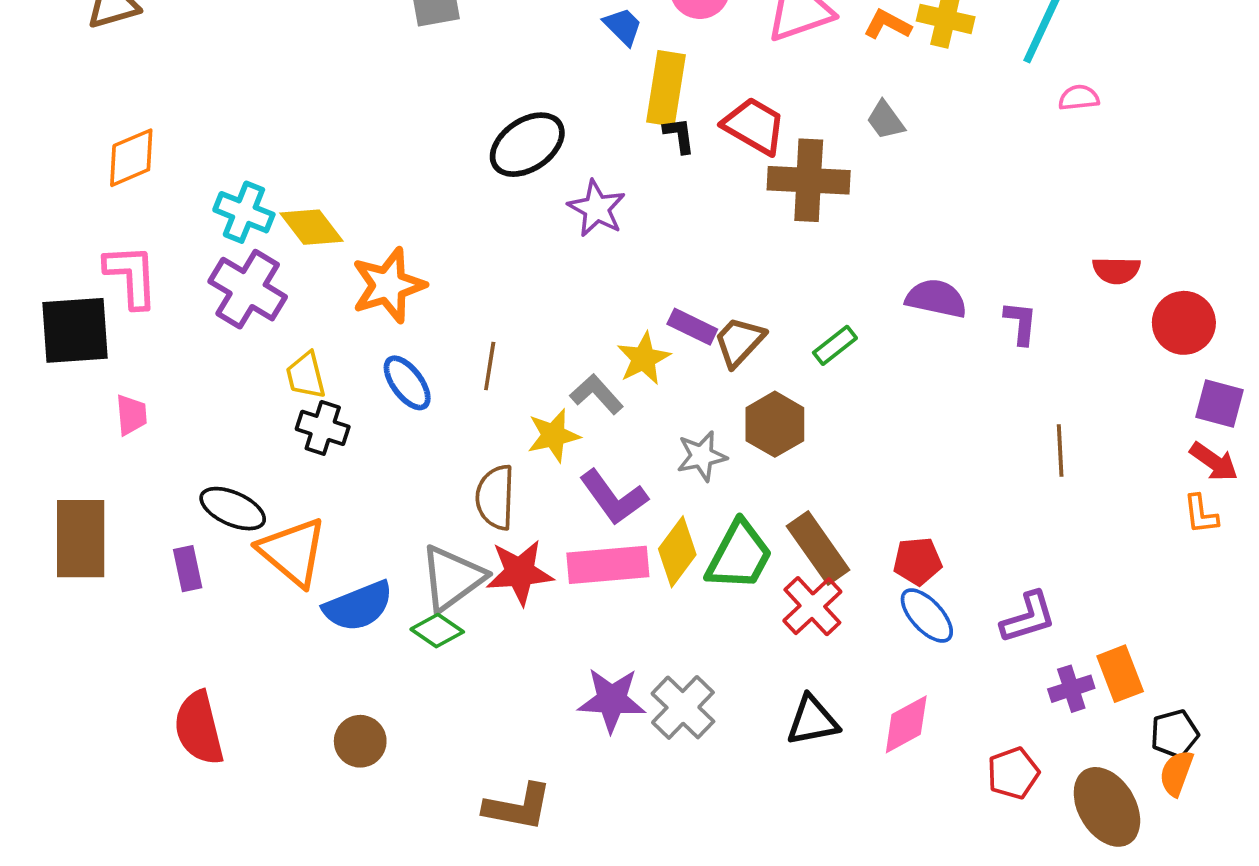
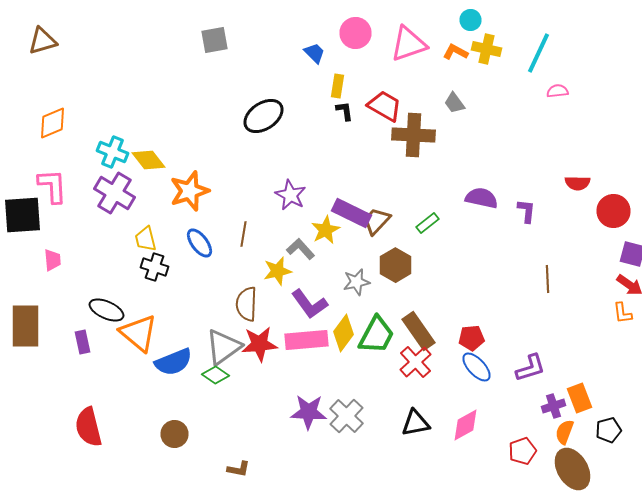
yellow rectangle: (666, 88) -> (338, 86), size x0.6
purple star: (597, 208) -> (290, 195), moved
purple rectangle: (692, 327) -> (352, 213), size x1.5
orange semicircle: (1176, 773) -> (564, 432), moved
brown L-shape: (518, 807) -> (238, 469), moved, size x0.6

